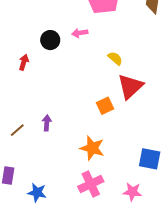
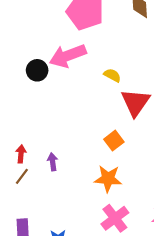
pink arrow: (80, 33) -> (68, 56), size x2.0
red arrow: (24, 62) -> (21, 154), moved
orange square: (105, 106) -> (114, 141), moved

